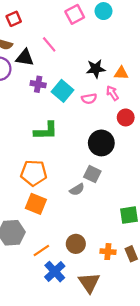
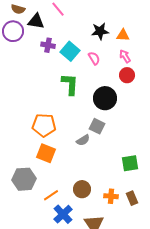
pink arrow: (112, 93) -> (125, 56), moved
pink semicircle: (89, 99) -> (94, 58), turned -112
green L-shape: (46, 131) -> (70, 84), moved, turned -85

